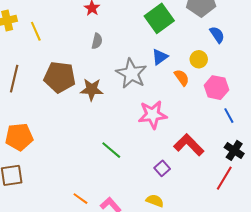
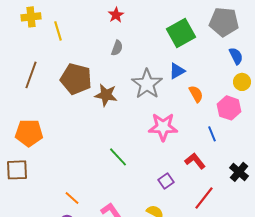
yellow circle: (199, 59) -> (242, 82), moved
blue line: (229, 116) -> (212, 134), moved
red L-shape: (189, 145) -> (195, 161), size x0.7
red line: (224, 178) -> (204, 198), moved
orange line: (80, 199) -> (72, 198), moved

